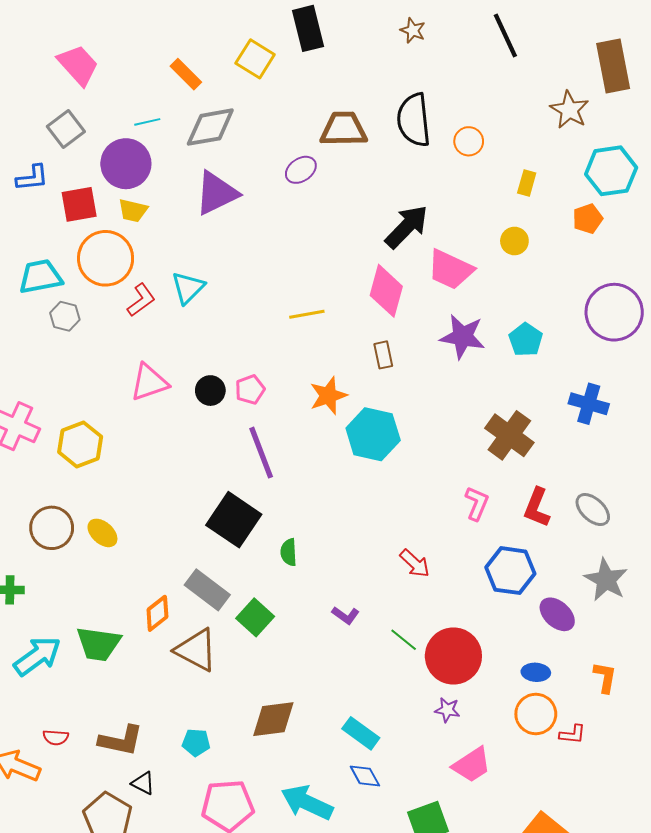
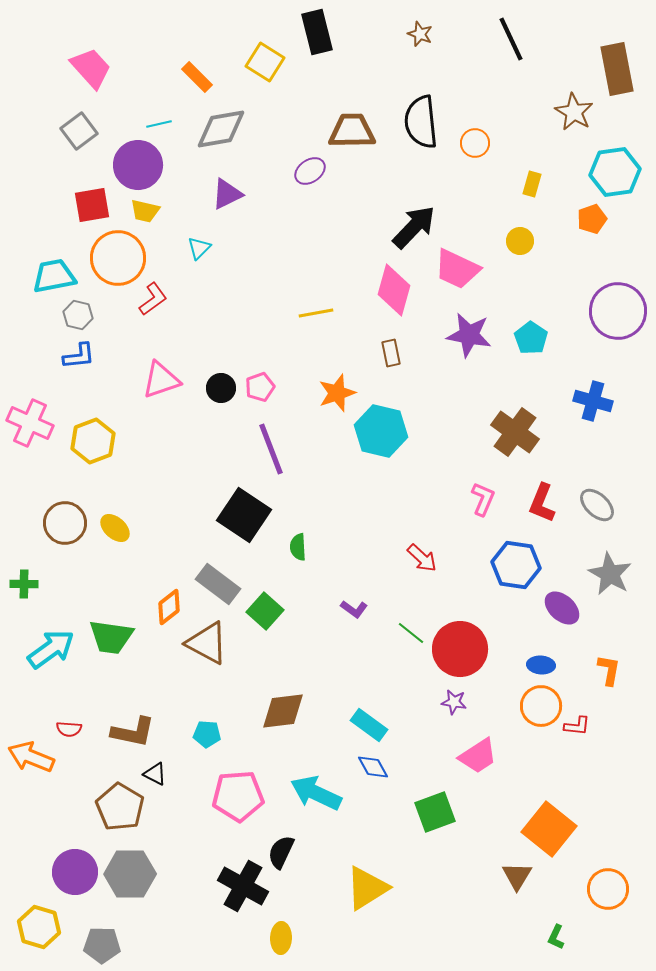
blue L-shape: (32, 178) -> (79, 356), moved
purple triangle: (216, 193) -> (227, 194), size x0.7
cyan triangle: (188, 288) -> (199, 248), moved, size x0.7

